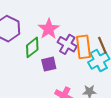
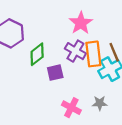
pink star: (49, 29) -> (81, 23), moved

